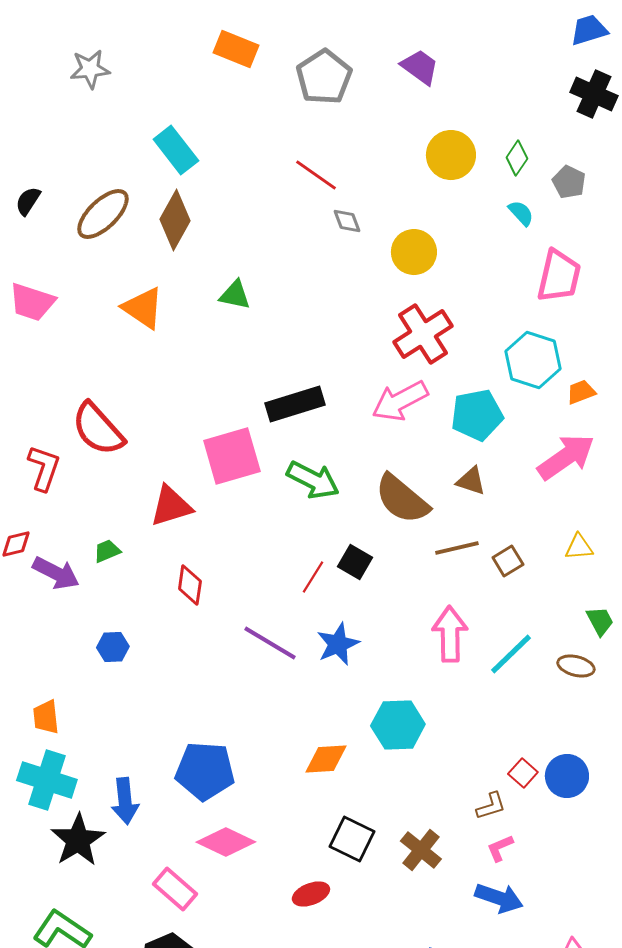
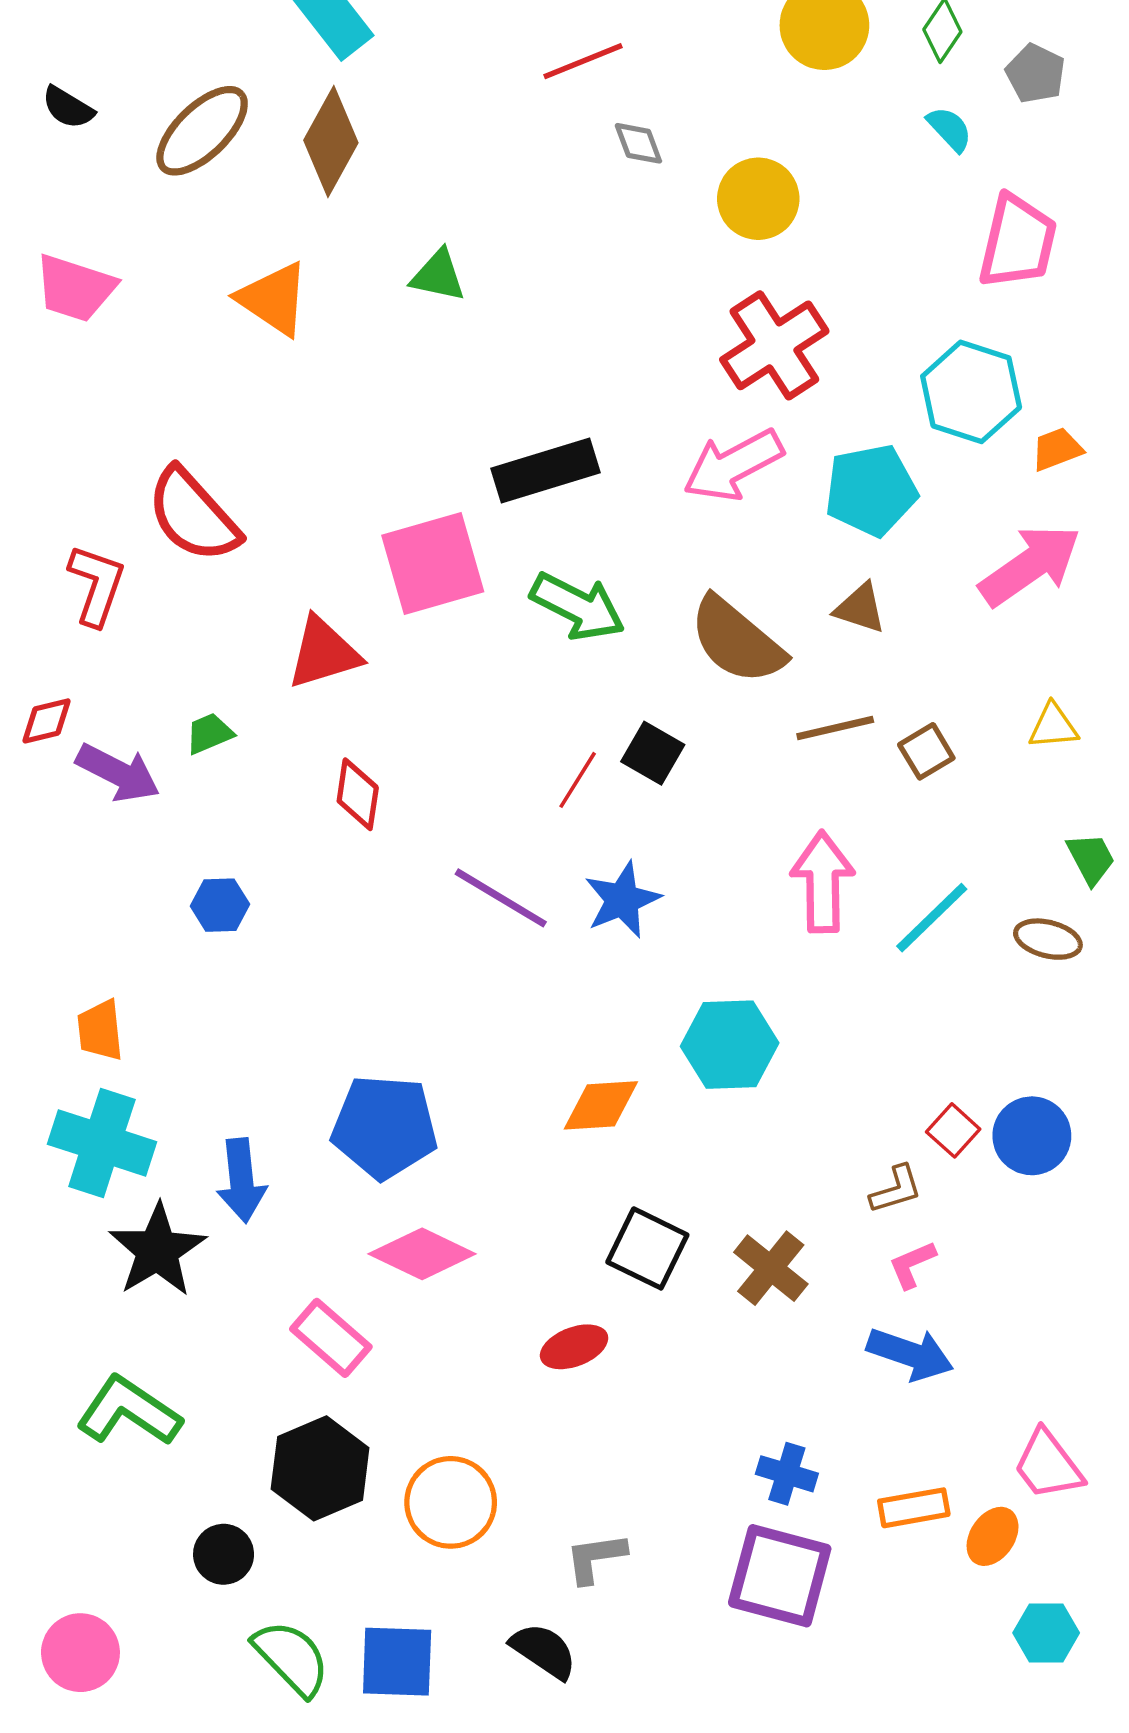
red line: (316, 175) -> (583, 61), turned -57
black semicircle: (28, 201) -> (68, 108), turned -92

